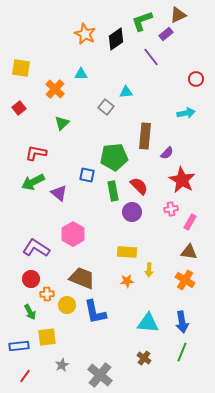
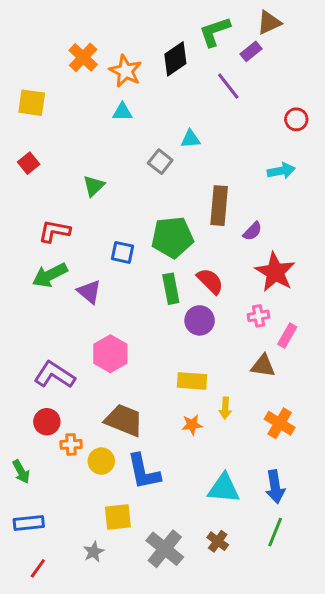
orange star: (85, 34) -> (125, 71), moved
orange cross: (55, 89) -> (83, 57), moved
blue square: (87, 175) -> (122, 252), moved
brown triangle: (189, 252) -> (263, 366), moved
green arrow: (30, 312) -> (21, 472), moved
yellow square: (47, 337) -> (118, 517), moved
gray cross: (100, 375) -> (165, 549), moved

